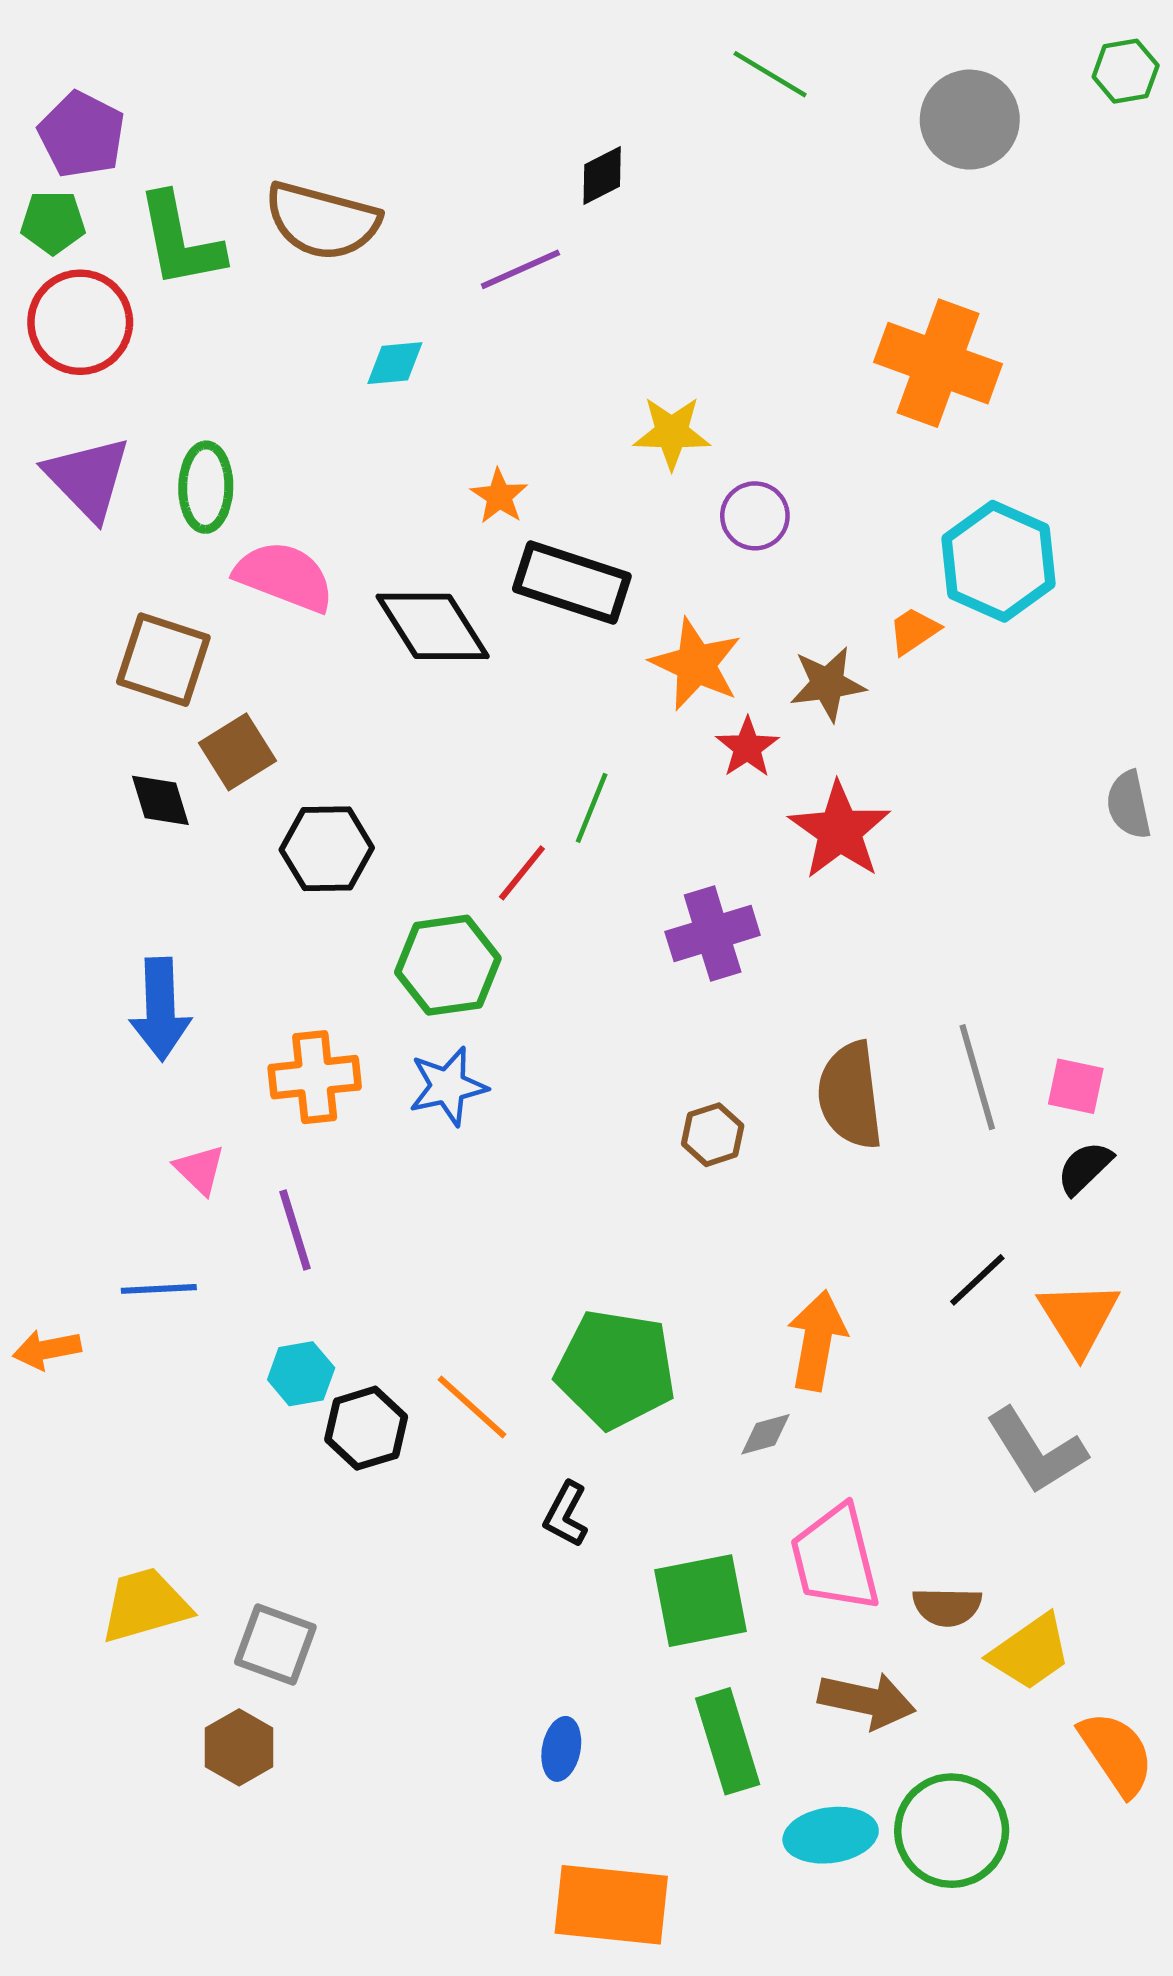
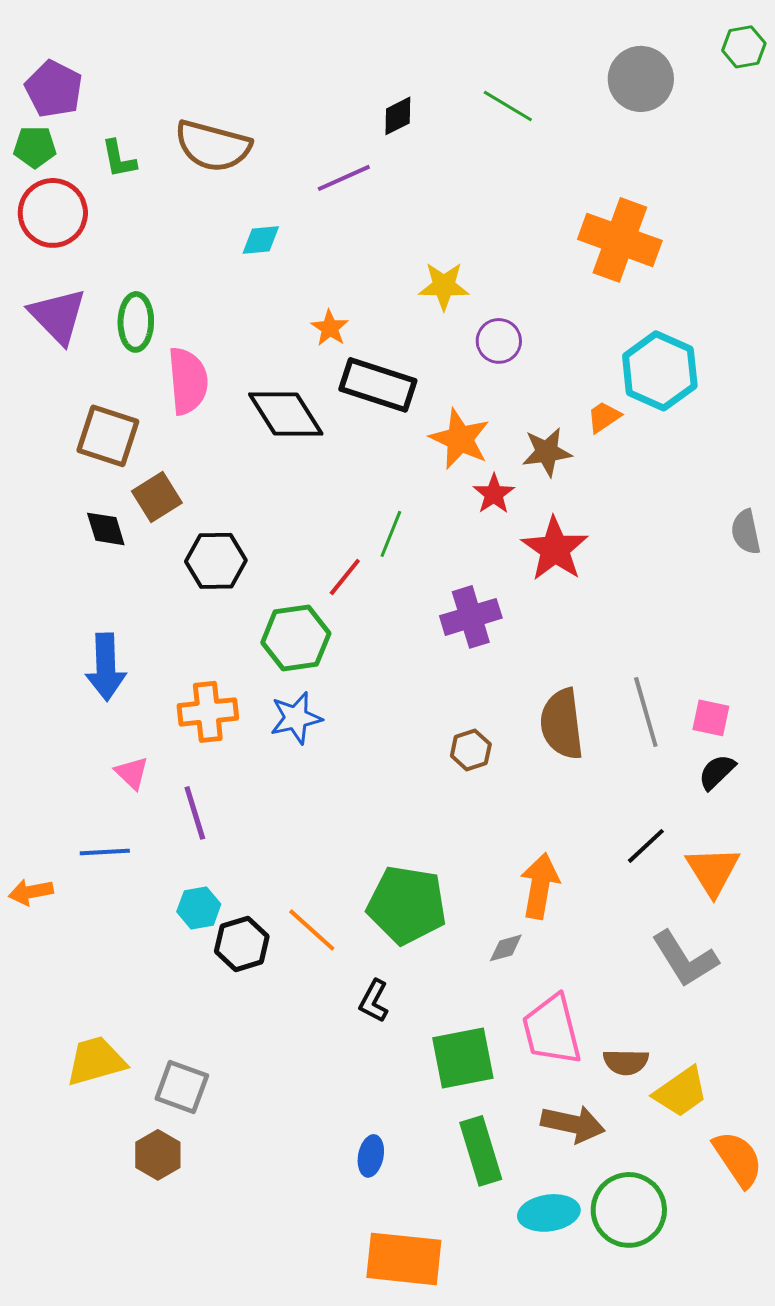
green line: (770, 74) -> (508, 106), moved
green L-shape: (180, 241) -> (119, 159), size x0.6
pink semicircle: (284, 576) -> (188, 381), turned 64

